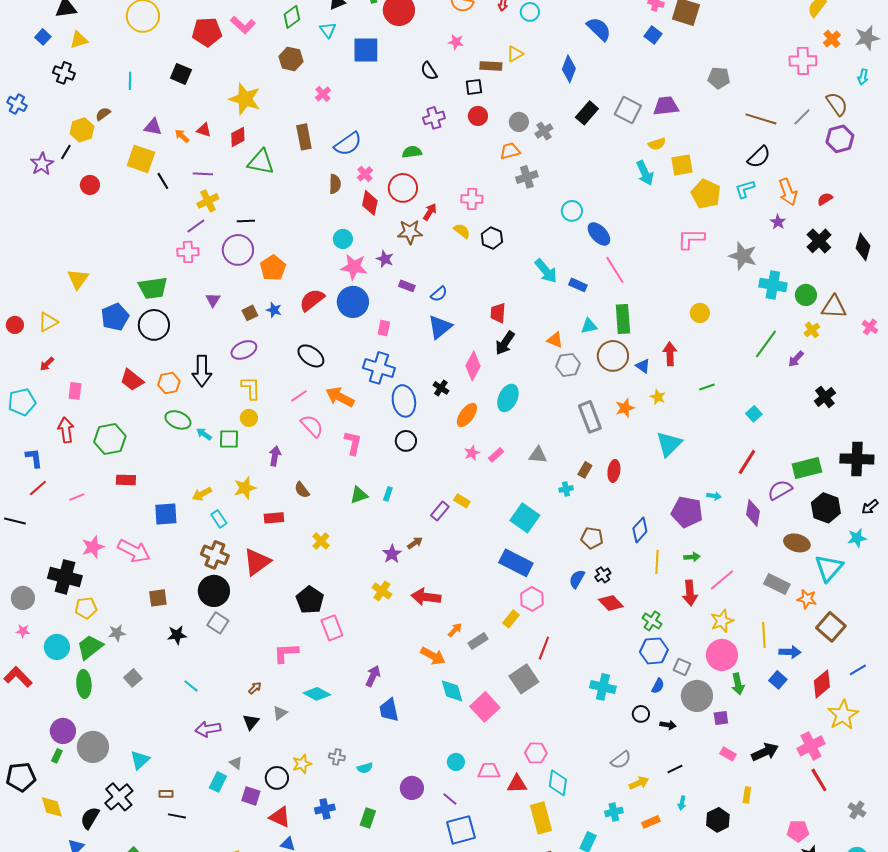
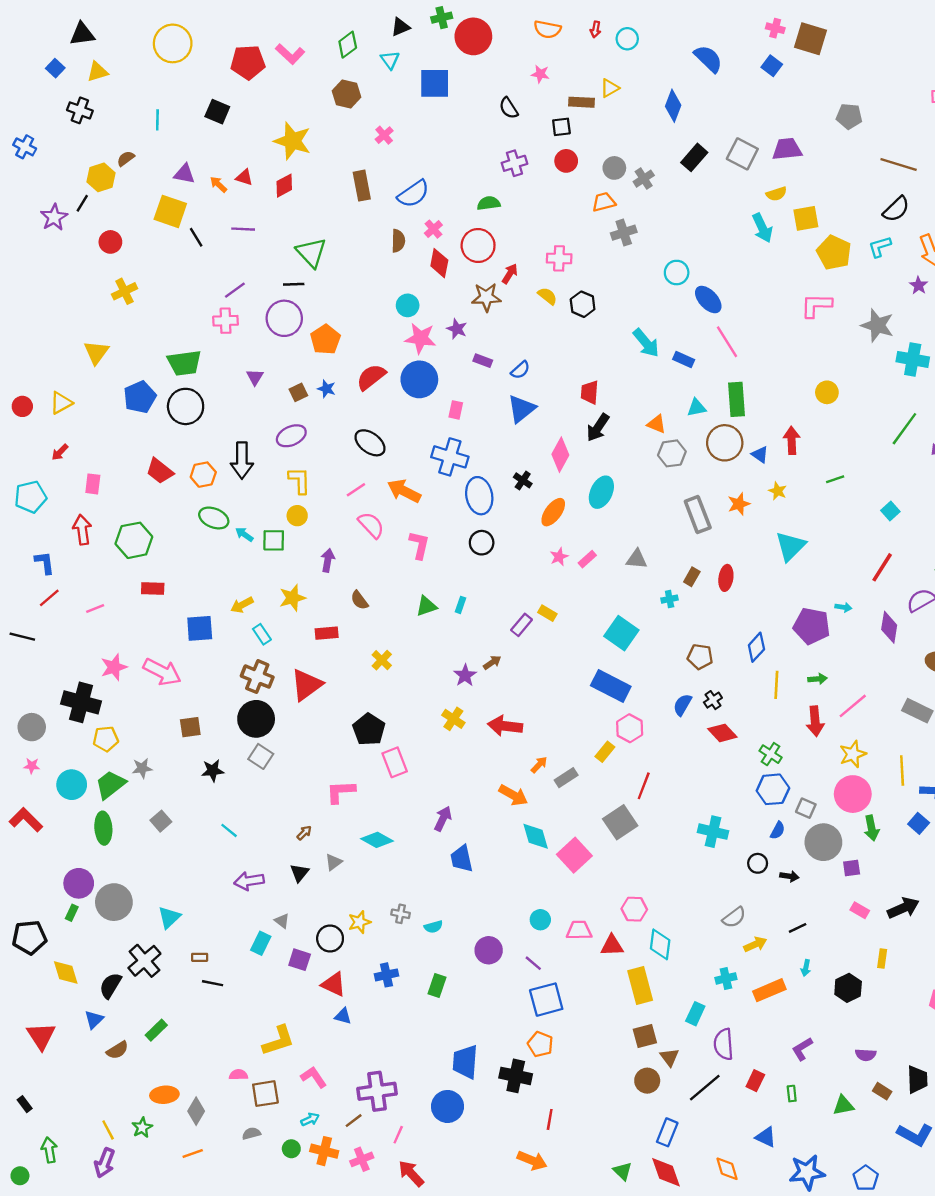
green triangle: (261, 162) -> (311, 253), moved, turned 36
yellow cross: (208, 201) -> (125, 291), moved
orange rectangle: (651, 822) -> (769, 990), size x1.5

